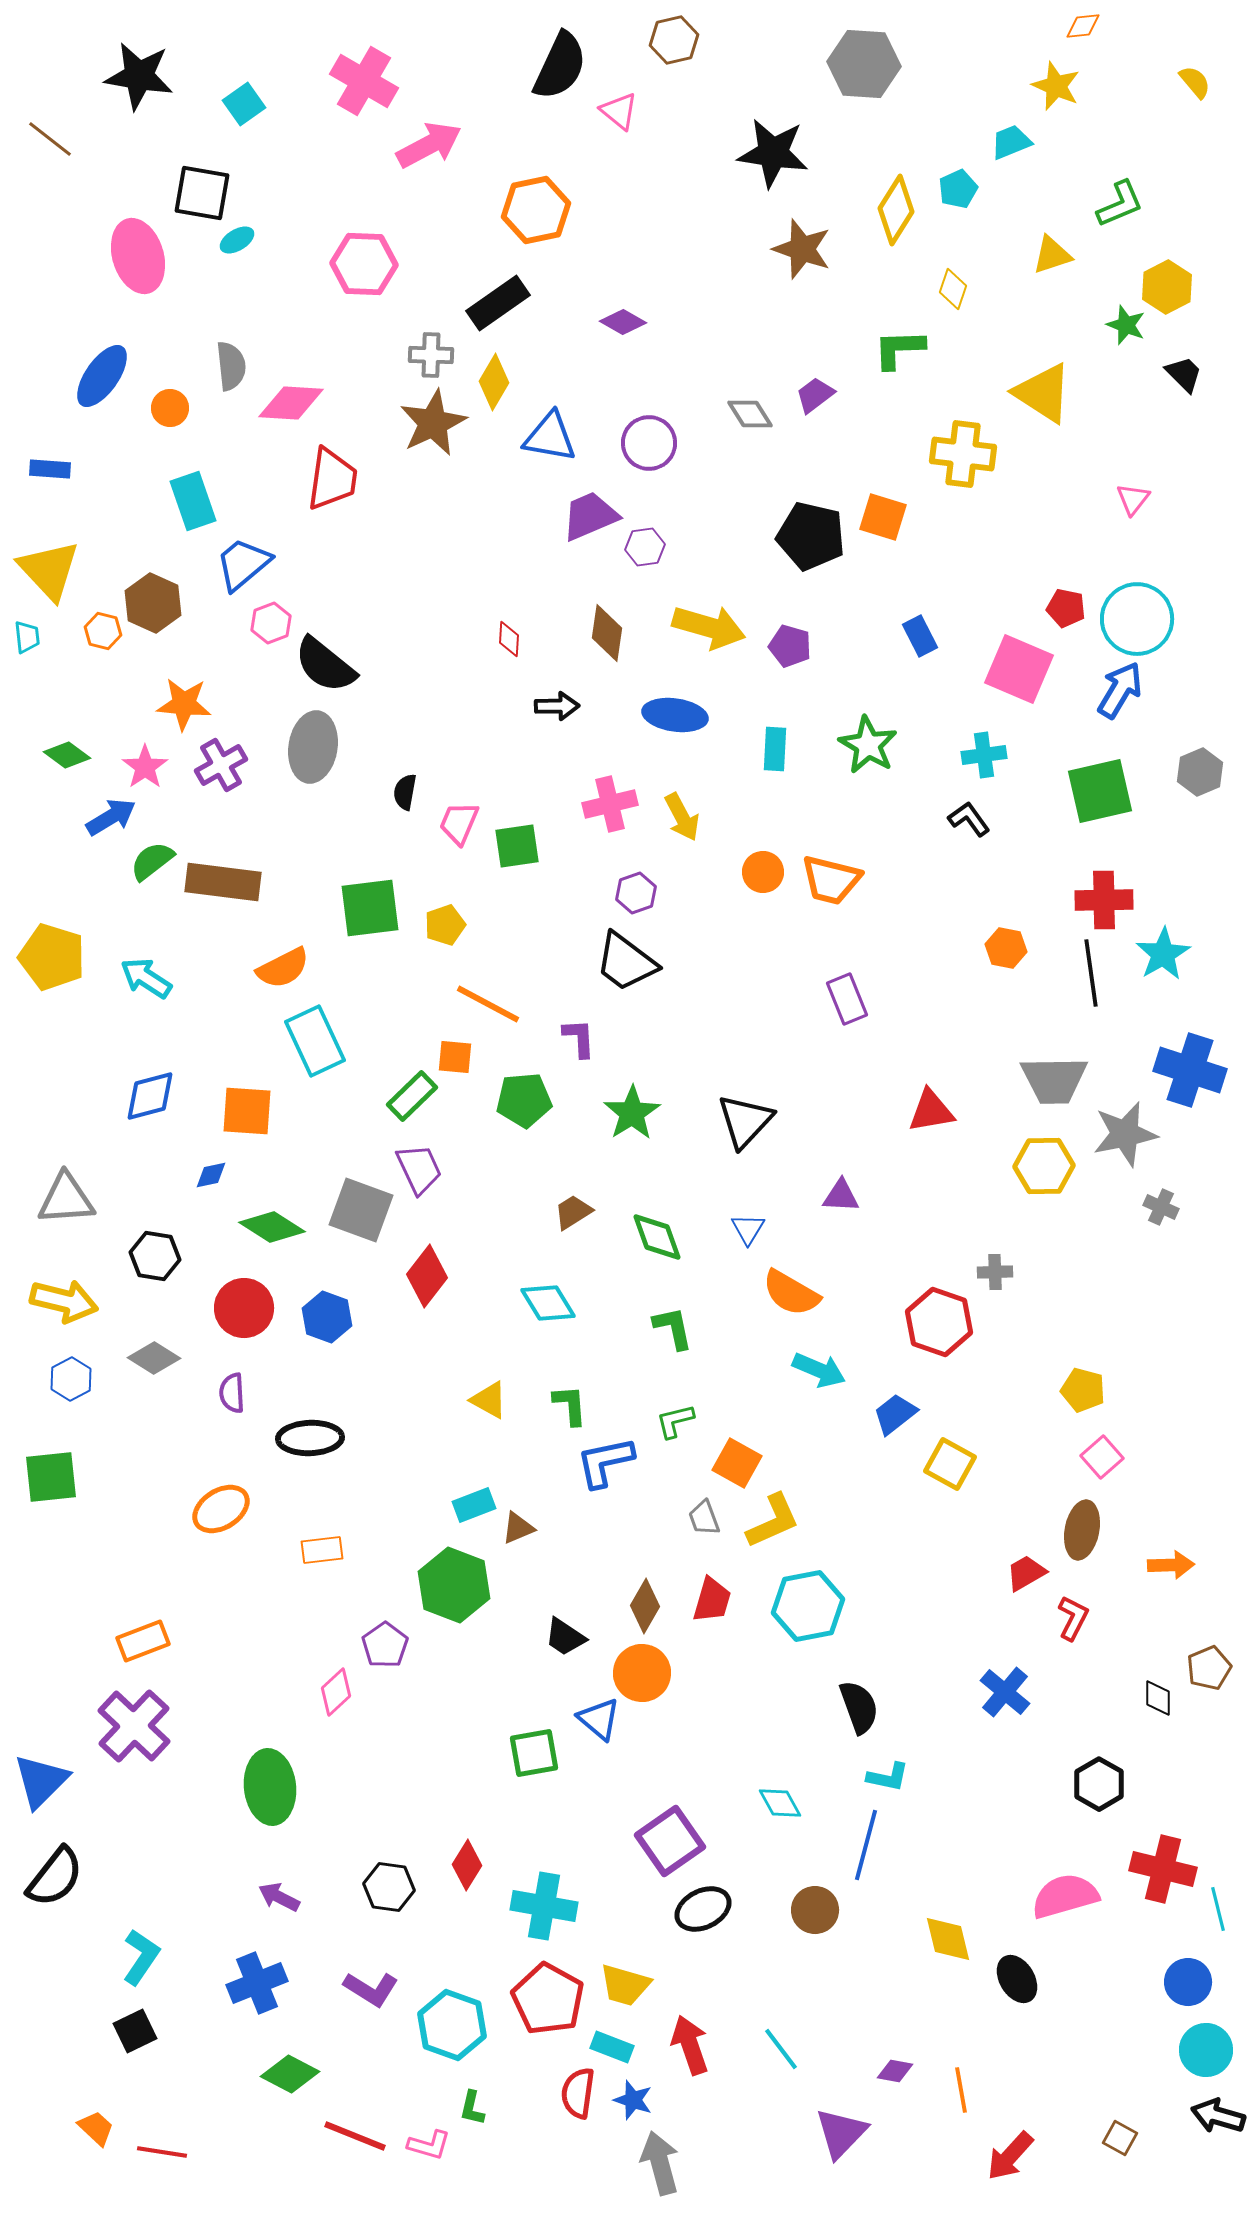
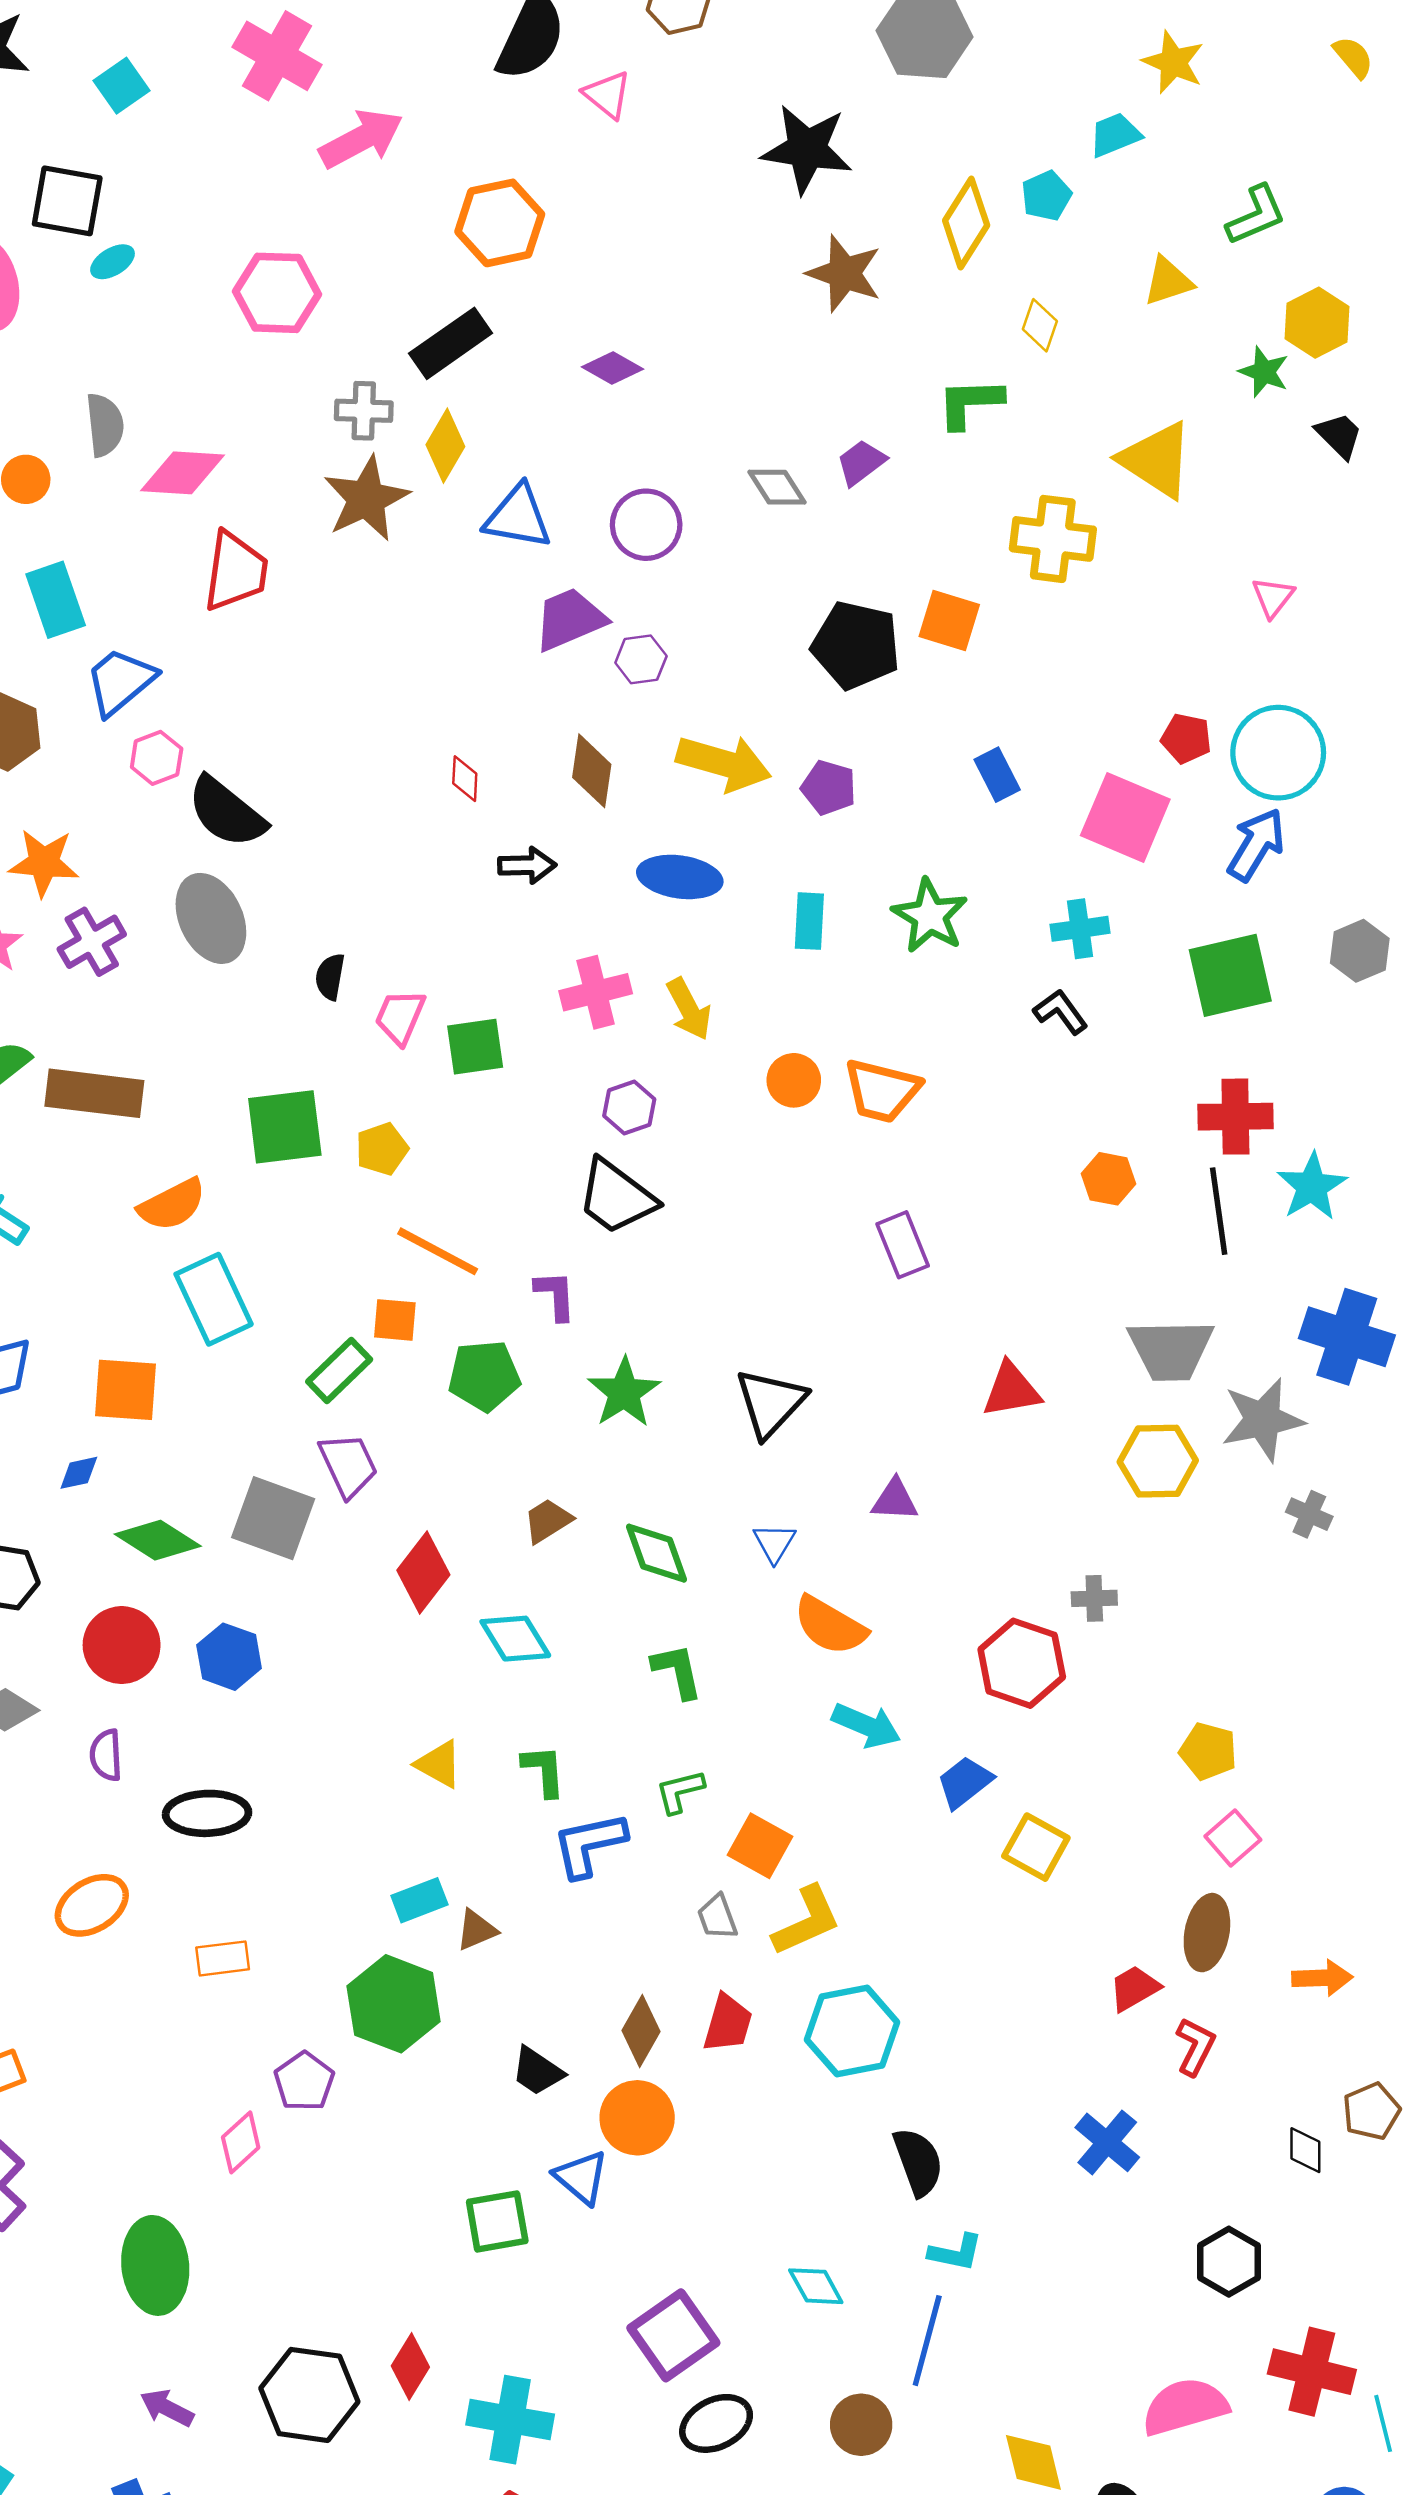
gray ellipse: (313, 747) -> (211, 918), turned -34
red diamond: (427, 1276) -> (423, 1573), moved
black hexagon: (389, 1887) -> (309, 2395), size x1.5

